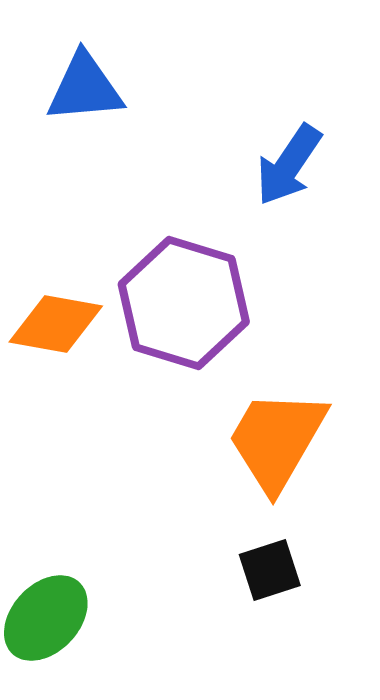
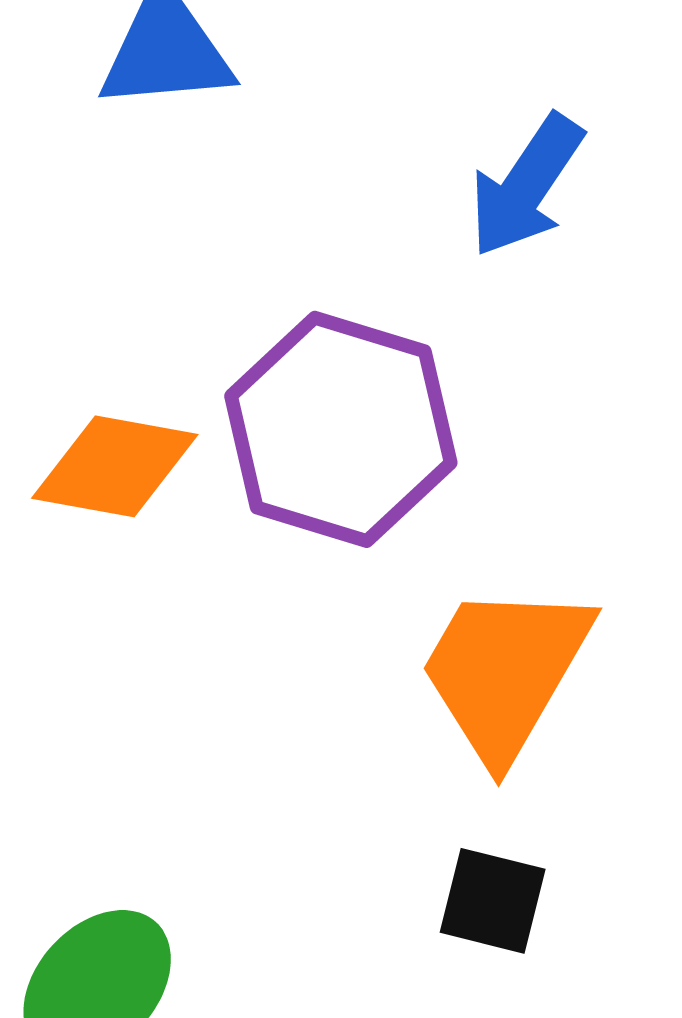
black square: (270, 570) -> (493, 901), turned 32

